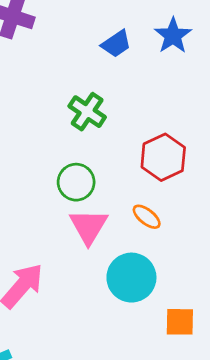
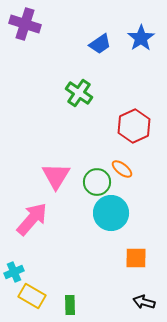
green circle: (76, 182) -> (97, 182), moved
pink triangle: (89, 226) -> (56, 176), moved
orange square: (180, 322) -> (136, 258), moved

